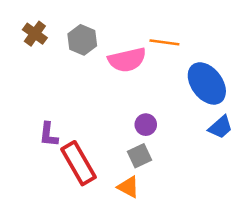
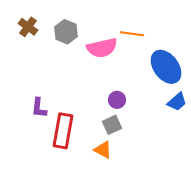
red rectangle: (78, 163) -> (63, 131), turned 40

